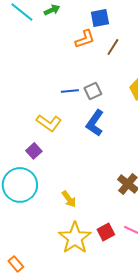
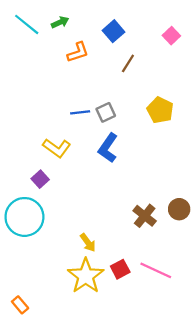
blue square: (100, 18) -> (113, 31), turned -30
orange L-shape: (85, 39) -> (78, 52), moved
yellow arrow: (69, 199) -> (88, 243), moved

